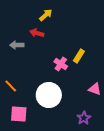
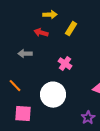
yellow arrow: (46, 15) -> (50, 15), turned 40
gray arrow: (17, 45) -> (25, 54), moved
yellow rectangle: (79, 56) -> (71, 29), moved

